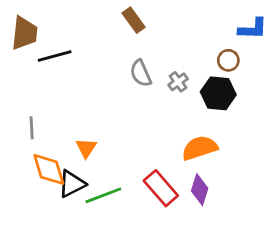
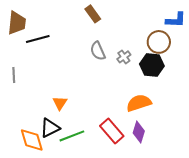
brown circle: (228, 60) -> (159, 42), size x1.5
gray line: (32, 128) -> (14, 75), moved
orange diamond: (49, 169) -> (32, 140), moved

